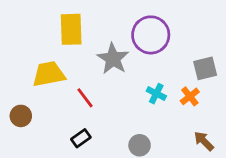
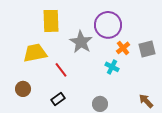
orange cross: (190, 96) -> (123, 48), moved
brown circle: (21, 116) -> (23, 89), moved

